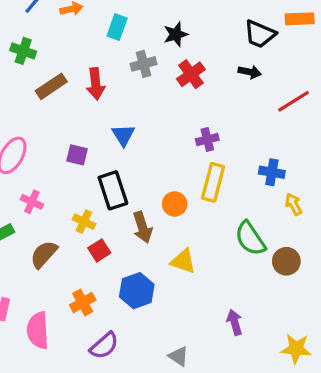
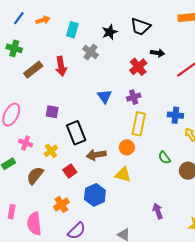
black trapezoid: (260, 34) -> (140, 27), moved
gray cross: (144, 64) -> (90, 52), turned -35
red cross: (191, 74) -> (138, 67), moved
blue triangle: (123, 135) -> (104, 96), moved
orange circle: (175, 204) -> (127, 147), moved
yellow cross: (84, 222) -> (51, 151), moved, turned 32
brown arrow: (143, 227) -> (96, 155), turned 102
green semicircle: (250, 238) -> (164, 158), size x0.6

